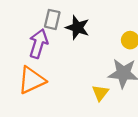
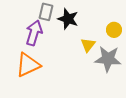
yellow triangle: (100, 93) -> (88, 45), moved

